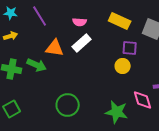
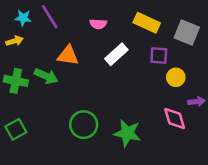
cyan star: (11, 13) -> (23, 18), moved
white rectangle: (82, 43) -> (116, 54), moved
yellow circle: (123, 66) -> (176, 77), moved
green star: (117, 112) -> (127, 133), moved

